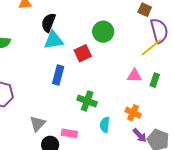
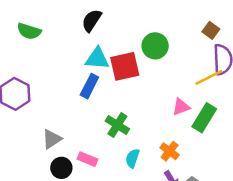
cyan triangle: (54, 40) -> (97, 59), moved
red square: (83, 53) -> (125, 66), size x1.4
pink triangle: (134, 76) -> (181, 107), turned -35
green rectangle: (155, 80) -> (204, 118), size x1.6

